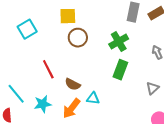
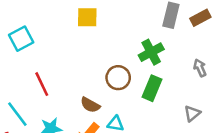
cyan square: (27, 29) -> (21, 39), moved
brown circle: (78, 38) -> (118, 78), moved
red line: (48, 69) -> (42, 84), moved

